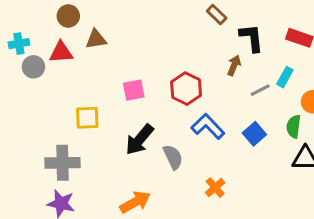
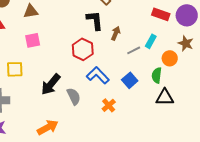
black L-shape: (251, 38) -> (95, 20), moved
brown triangle: (96, 39) -> (31, 11), moved
pink square: (134, 90) -> (33, 40), moved
orange cross: (215, 188) -> (109, 105), moved

